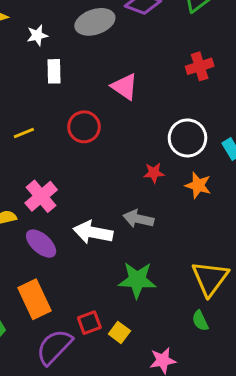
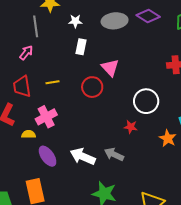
pink triangle: (125, 87) -> (110, 68), moved
white circle: (187, 138) -> (146, 101), moved
orange star: (198, 185) -> (168, 138), moved
pink cross: (41, 196) -> (46, 117), moved

